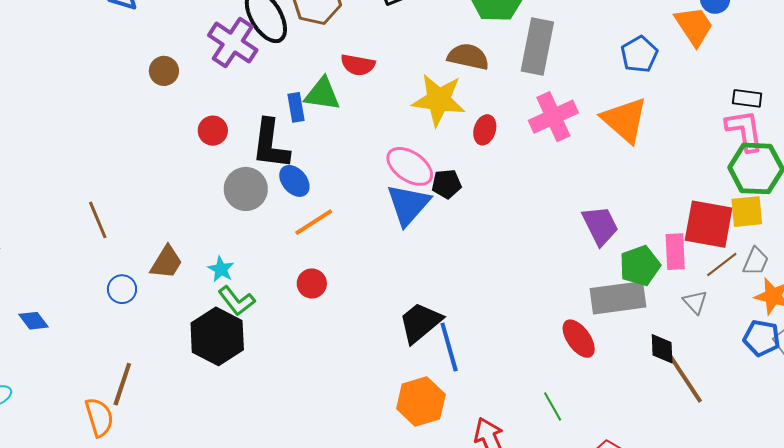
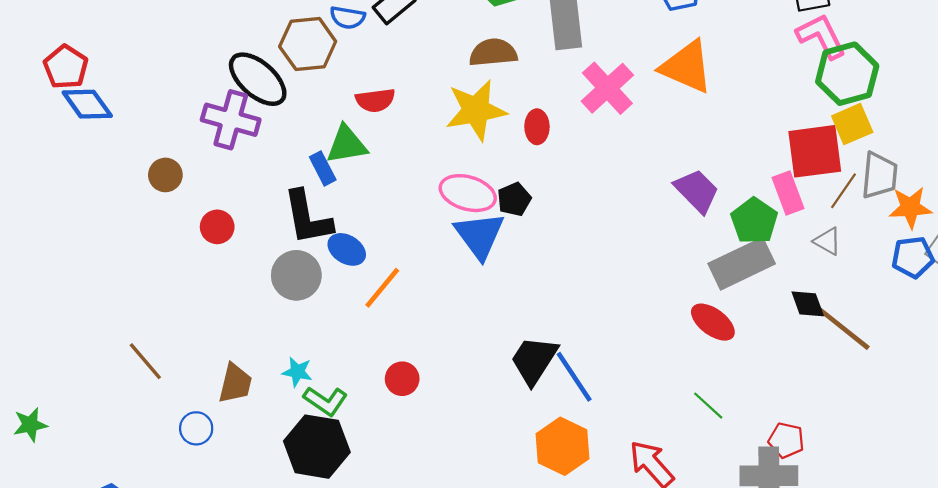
red circle: (213, 131) -> (217, 227), moved
gray trapezoid: (756, 261) -> (879, 175), size x1.4
red circle: (312, 283) -> (402, 379), moved

